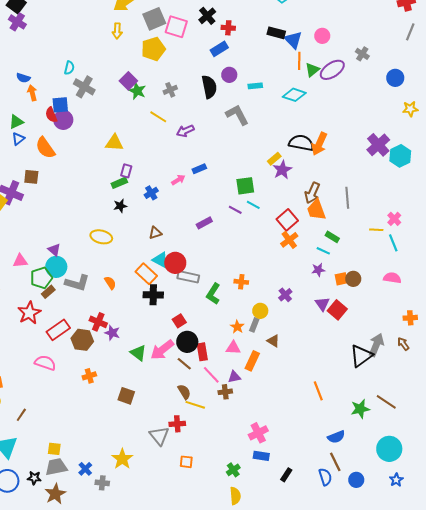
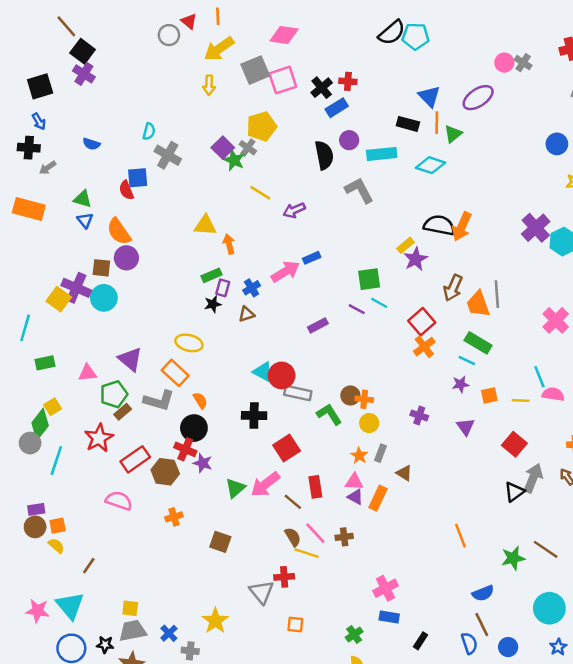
black cross: (207, 16) -> (322, 88), moved
pink square: (176, 27) -> (283, 80), turned -35
black rectangle: (276, 33) -> (408, 124), moved
pink circle: (322, 36) -> (504, 63), moved
yellow pentagon: (153, 49) -> (262, 126), moved
gray cross: (362, 54) -> (523, 63), moved
purple ellipse: (332, 70) -> (478, 98), moved
cyan rectangle: (255, 86) -> (382, 154), size x1.6
gray cross: (170, 90) -> (248, 148), moved, turned -32
orange arrow: (32, 93) -> (229, 244), moved
purple circle: (63, 120) -> (126, 258), moved
green triangle: (16, 122) -> (83, 199), turned 42
blue triangle: (18, 139) -> (85, 220), turned -32
purple rectangle: (126, 171) -> (223, 288), moved
pink arrow: (178, 180) -> (285, 272), size x1.6
orange trapezoid: (316, 210) -> (478, 304), moved
pink cross: (394, 219) -> (556, 320), size x1.5
yellow line: (376, 230) -> (521, 400), moved
brown triangle: (155, 233) -> (247, 314), moved
green rectangle: (332, 237) -> (478, 343), size x1.5
cyan line: (393, 243) -> (539, 377), moved
purple triangle: (54, 250) -> (130, 359), size x1.5
cyan circle: (56, 267) -> (104, 298), moved
orange rectangle: (146, 274) -> (175, 373), moved
brown circle: (353, 279) -> (350, 395), moved
green L-shape: (213, 294) -> (329, 414), turned 115
purple cross: (285, 295) -> (419, 416), turned -32
red square: (337, 310) -> (514, 444), moved
yellow circle: (260, 311) -> (369, 423), moved
red square: (179, 321) -> (287, 448), size x1.5
black circle: (187, 342) -> (194, 428), moved
green triangle: (138, 353) -> (235, 488), turned 42
black triangle: (361, 356) -> (514, 492), size x0.7
pink line: (211, 375) -> (315, 533), moved
purple triangle: (234, 377) -> (355, 497), moved, turned 40

